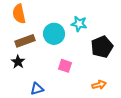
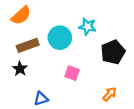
orange semicircle: (19, 14) -> (21, 16), turned -120
orange arrow: (99, 85) -> (110, 94), turned -32

